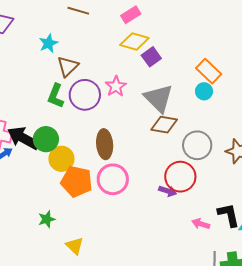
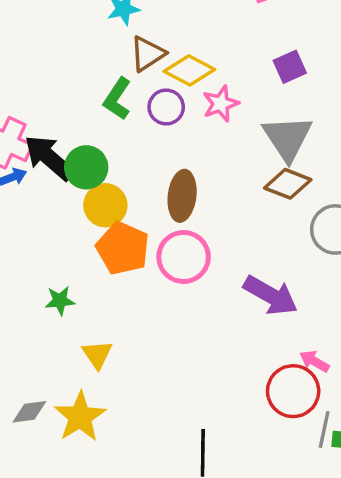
yellow diamond: (134, 42) -> (189, 70), moved
purple circle: (85, 95) -> (166, 107), size x0.7
red circle: (180, 177) -> (293, 391), moved
purple arrow: (168, 191) -> (271, 295), size x1.8

